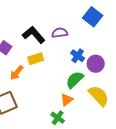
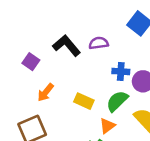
blue cross: (78, 56) -> (121, 71), turned -32
yellow rectangle: (36, 59) -> (84, 101), moved, turned 42

